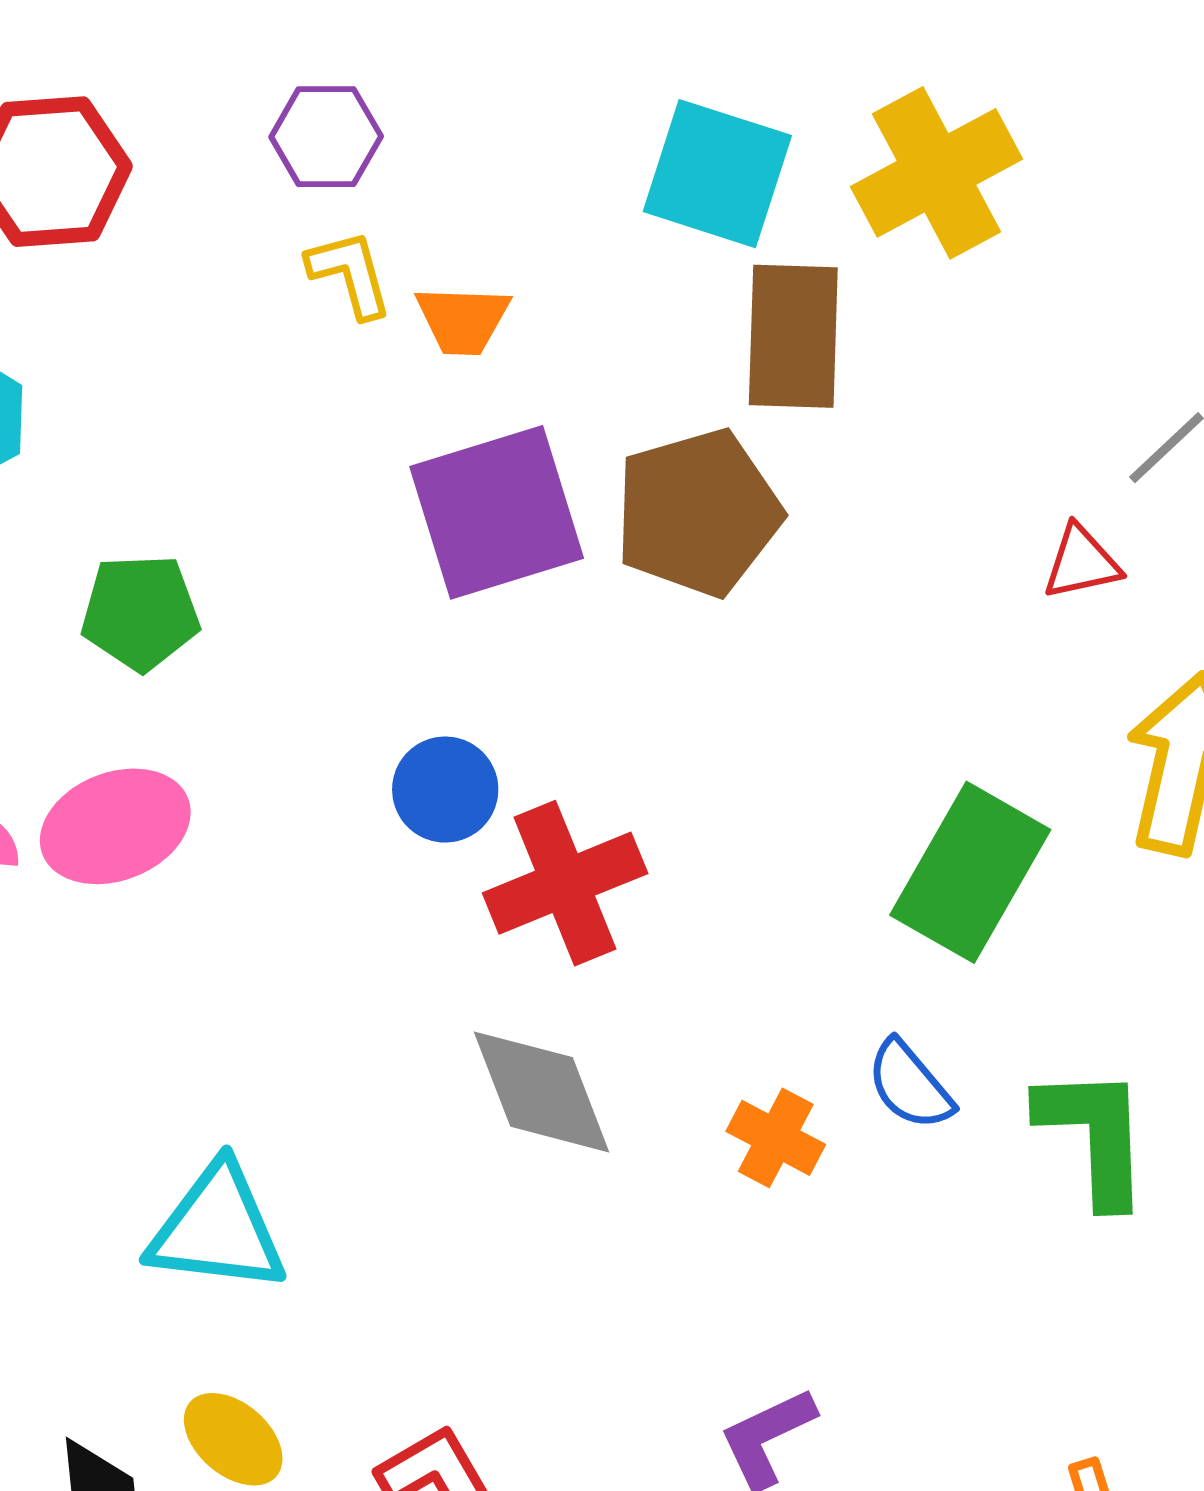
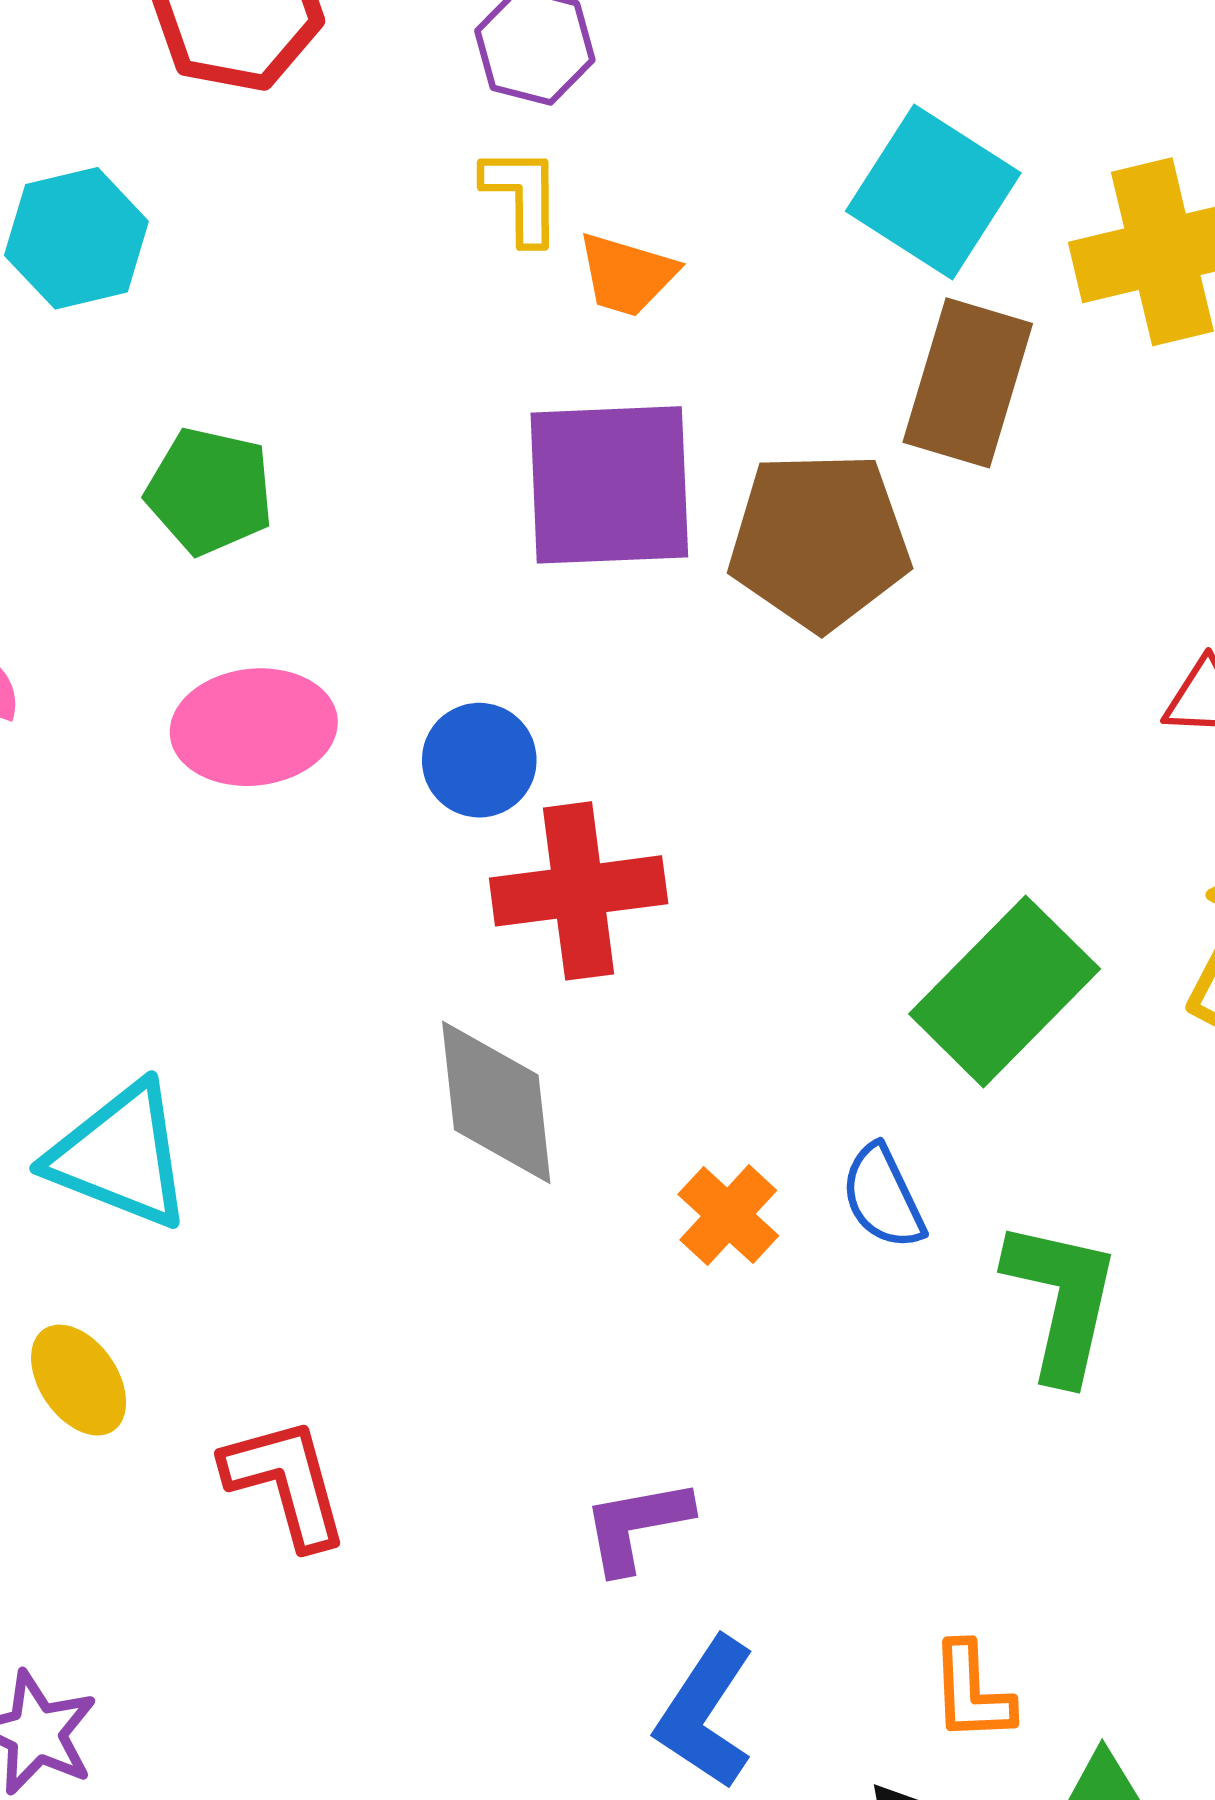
pink ellipse: (115, 826) -> (254, 727), moved

